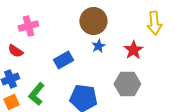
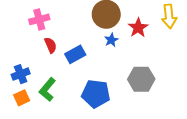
red star: (133, 50) -> (138, 28), moved
red semicircle: (15, 51) -> (51, 45), moved, turned -147

